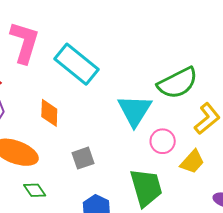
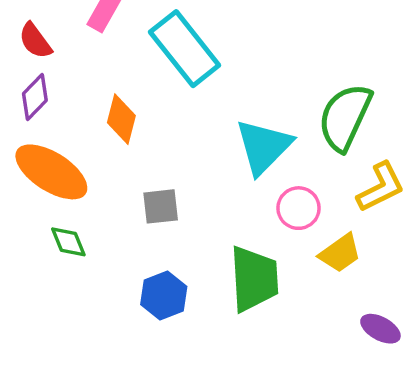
green semicircle: (178, 83) -> (345, 117), turned 129

